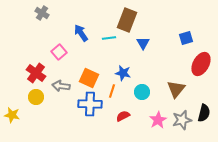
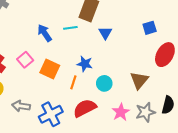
blue arrow: (81, 33) -> (45, 33), moved
pink square: (59, 52) -> (25, 60), moved
gray arrow: (61, 86) -> (21, 106), moved
blue cross: (90, 104) -> (51, 114), moved, turned -30
red semicircle: (123, 116) -> (85, 108), size x1.6

